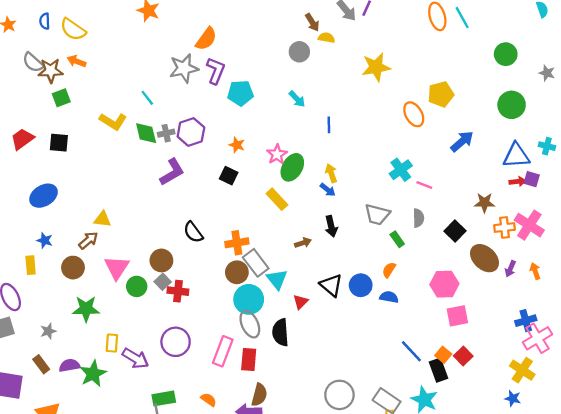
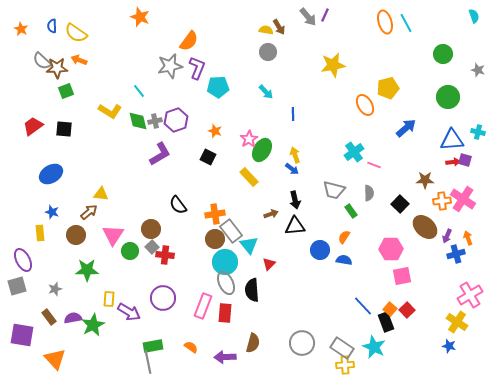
yellow semicircle: (326, 38) -> (266, 30), moved
black triangle: (331, 285) -> (295, 226), moved, turned -45
blue cross: (526, 321) -> (456, 254), moved
brown semicircle: (259, 395) -> (253, 343), moved

